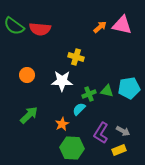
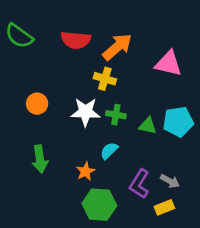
pink triangle: (122, 25) -> (168, 63), moved
orange arrow: (100, 27) -> (117, 47), moved, size x1.6
red semicircle: (40, 29) -> (76, 40), moved
green cross: (89, 94) -> (116, 115), moved, turned 32
green arrow: (29, 115) -> (40, 159), turned 126

